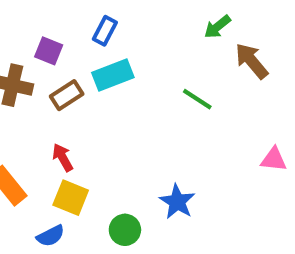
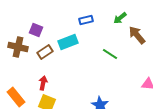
blue rectangle: (105, 31) -> (86, 20), moved, turned 48
red arrow: (63, 157) -> (43, 83), turned 40

